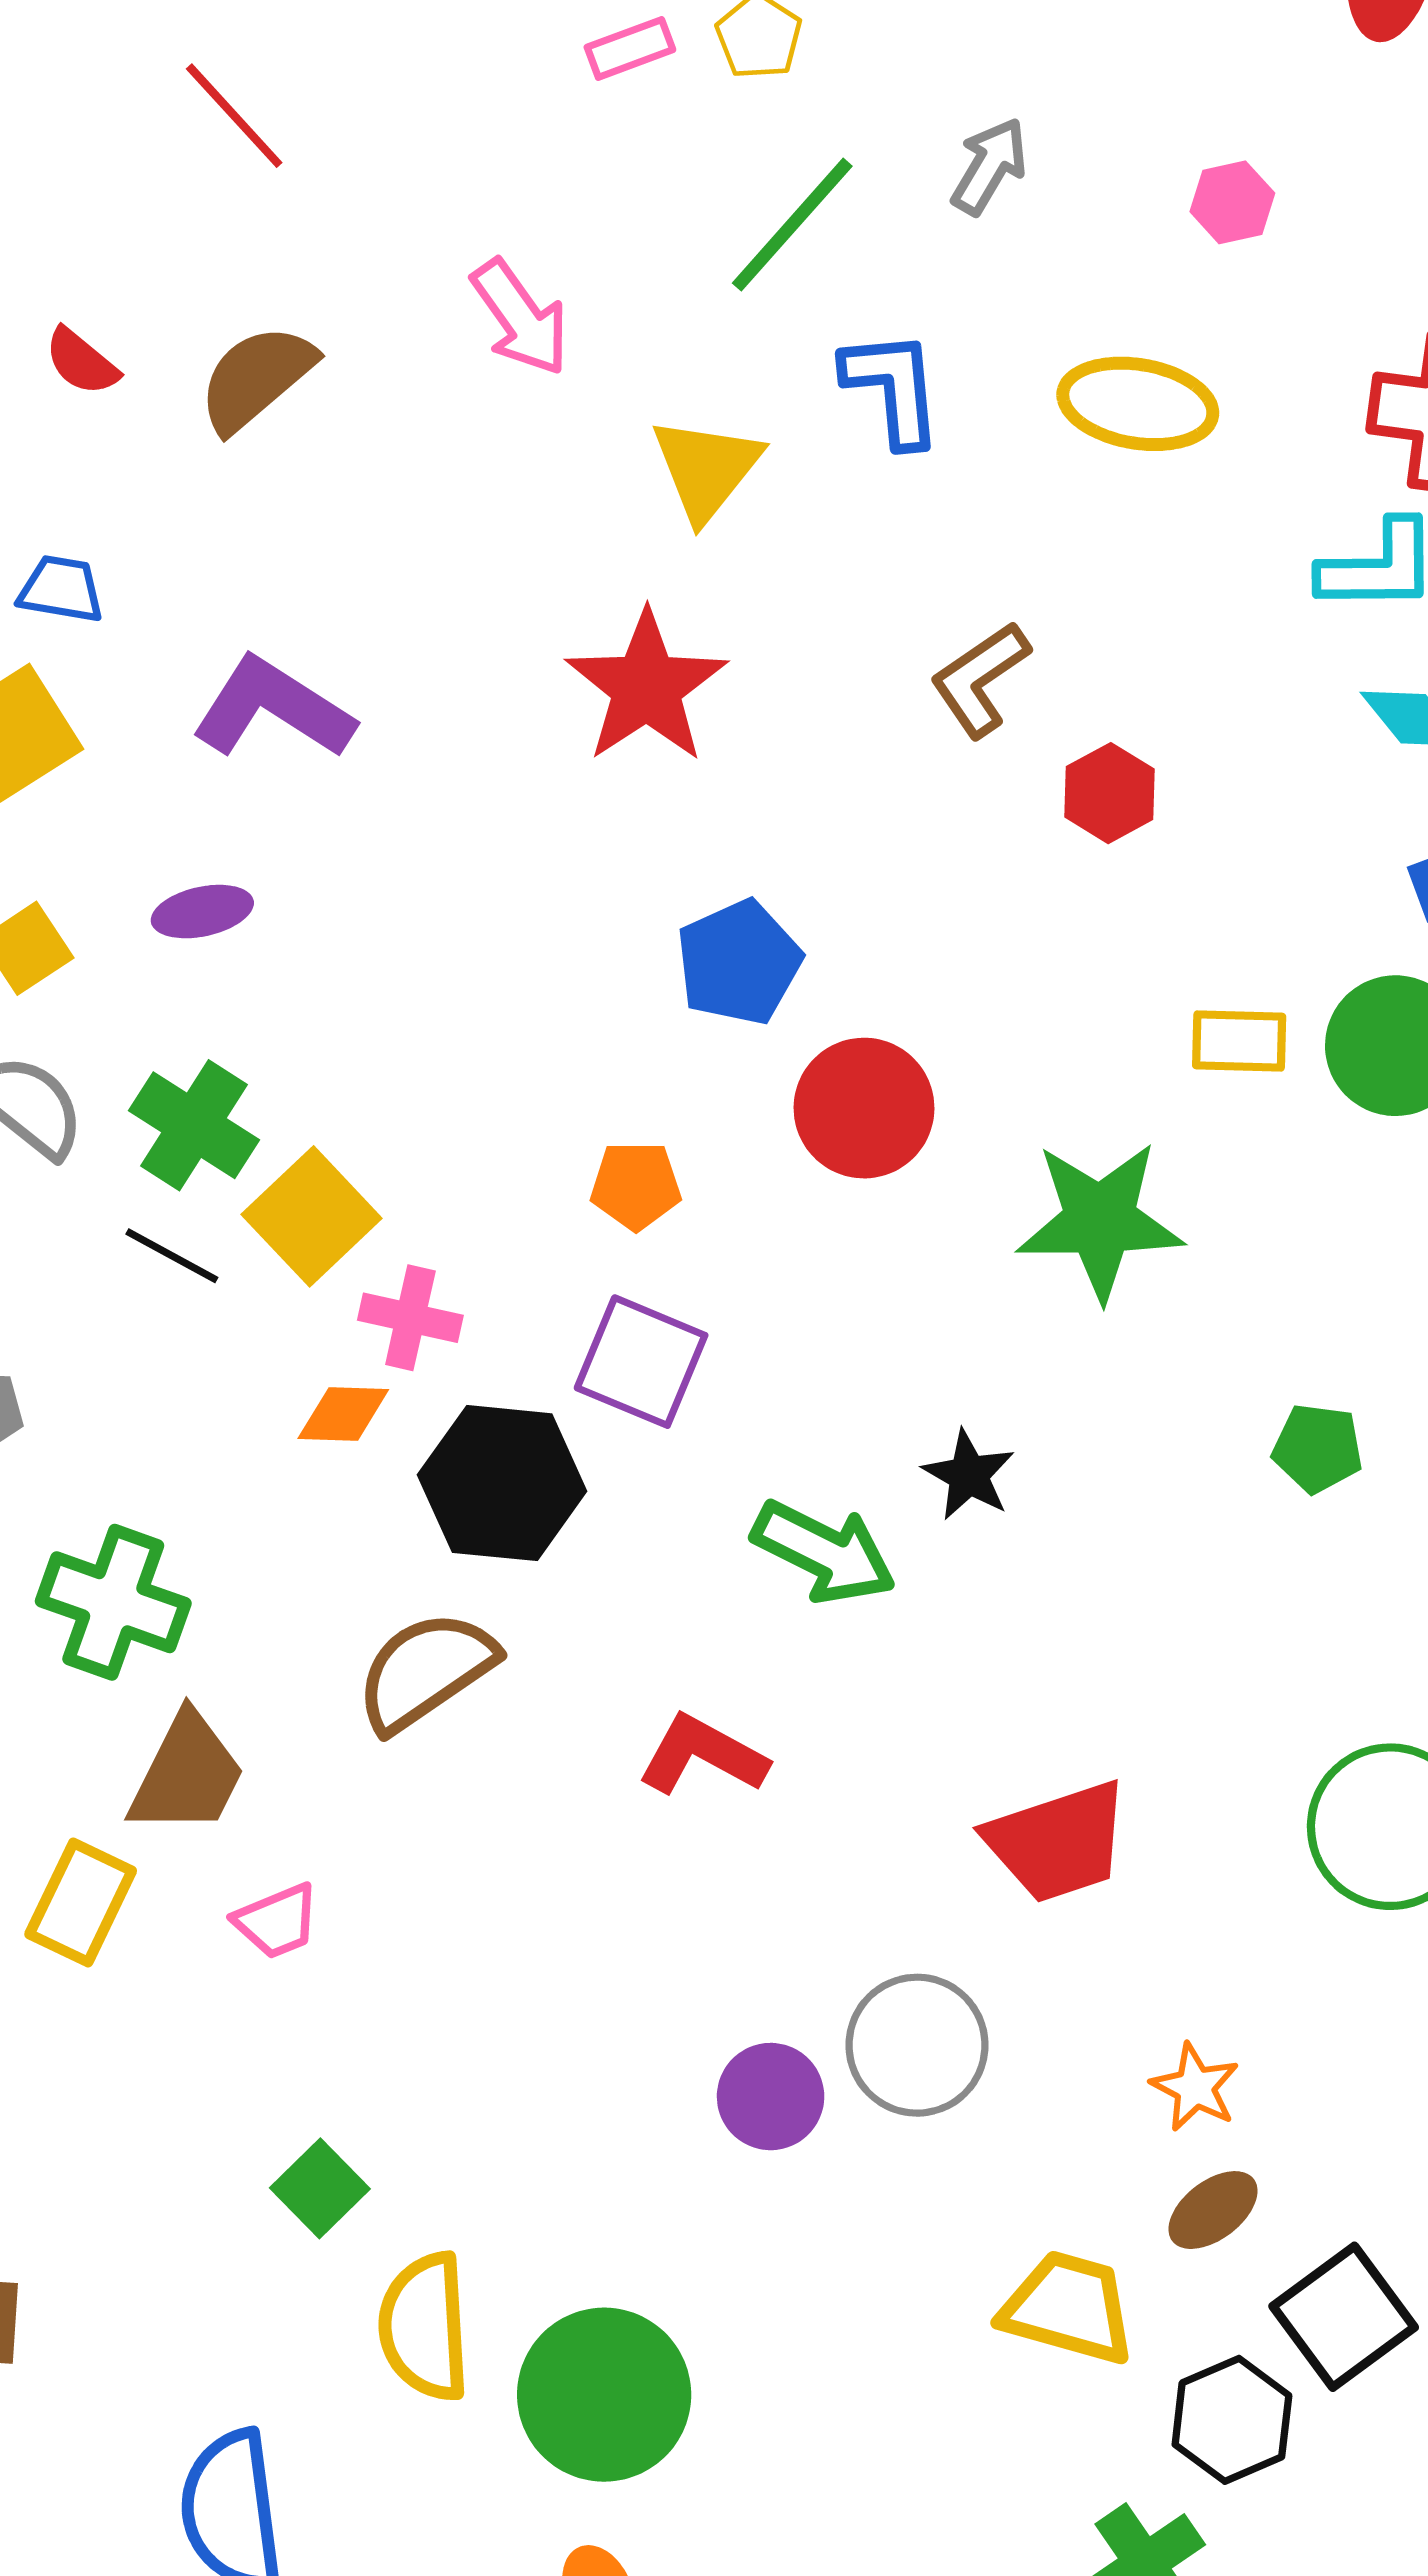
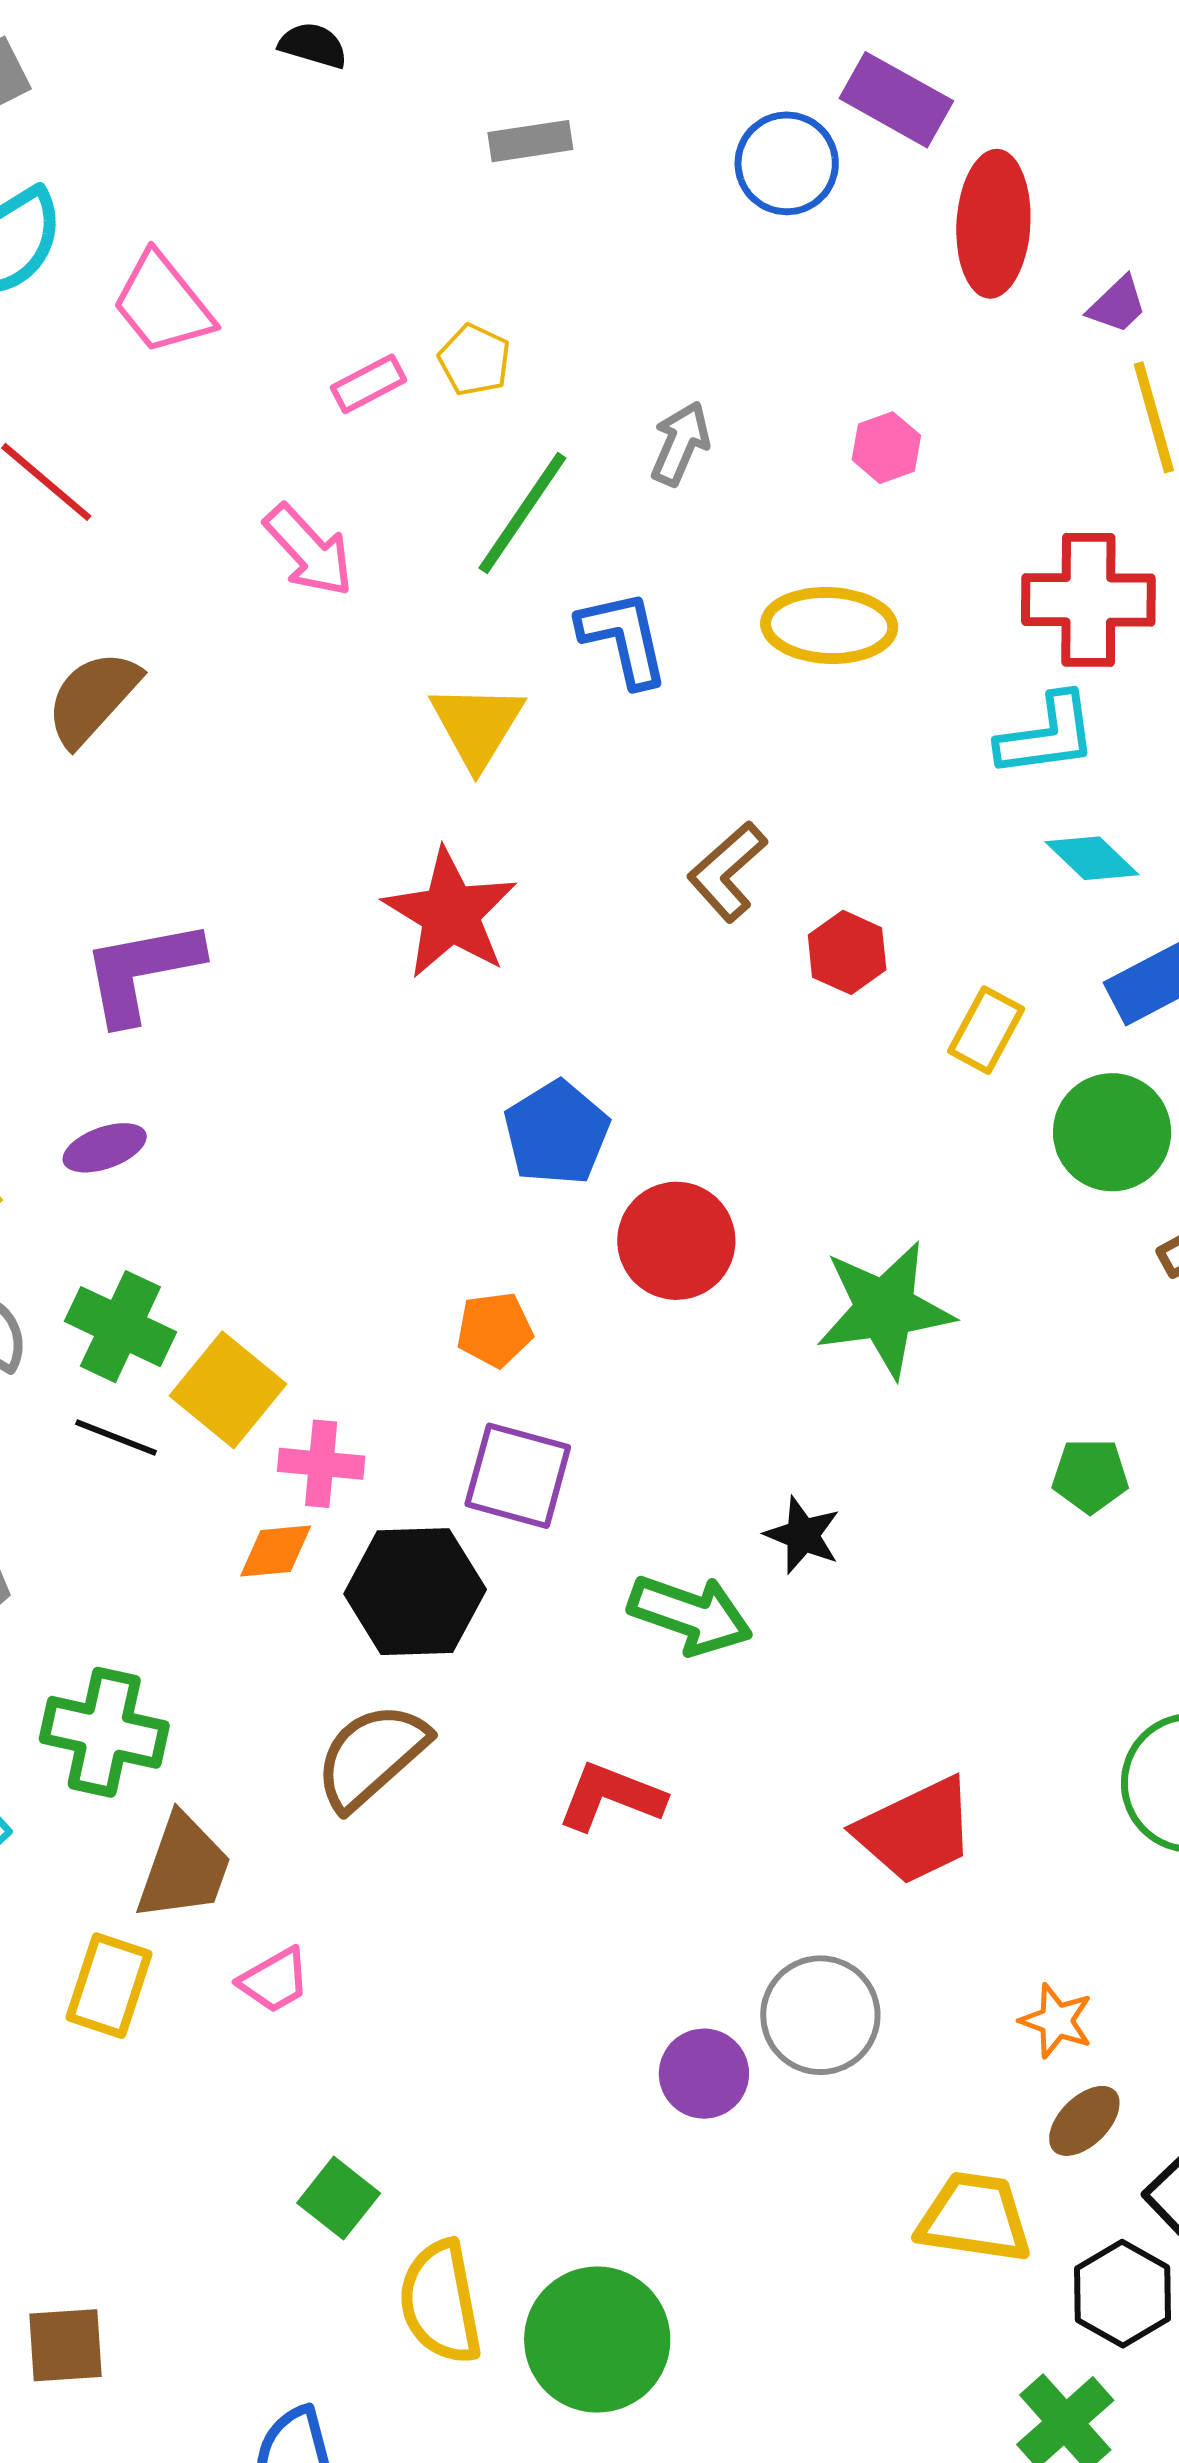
pink arrow: (520, 318) -> (309, 551), moved
purple L-shape: (273, 708) -> (142, 971), turned -36
yellow rectangle: (1239, 1041) -> (986, 1030), moved, turned -56

